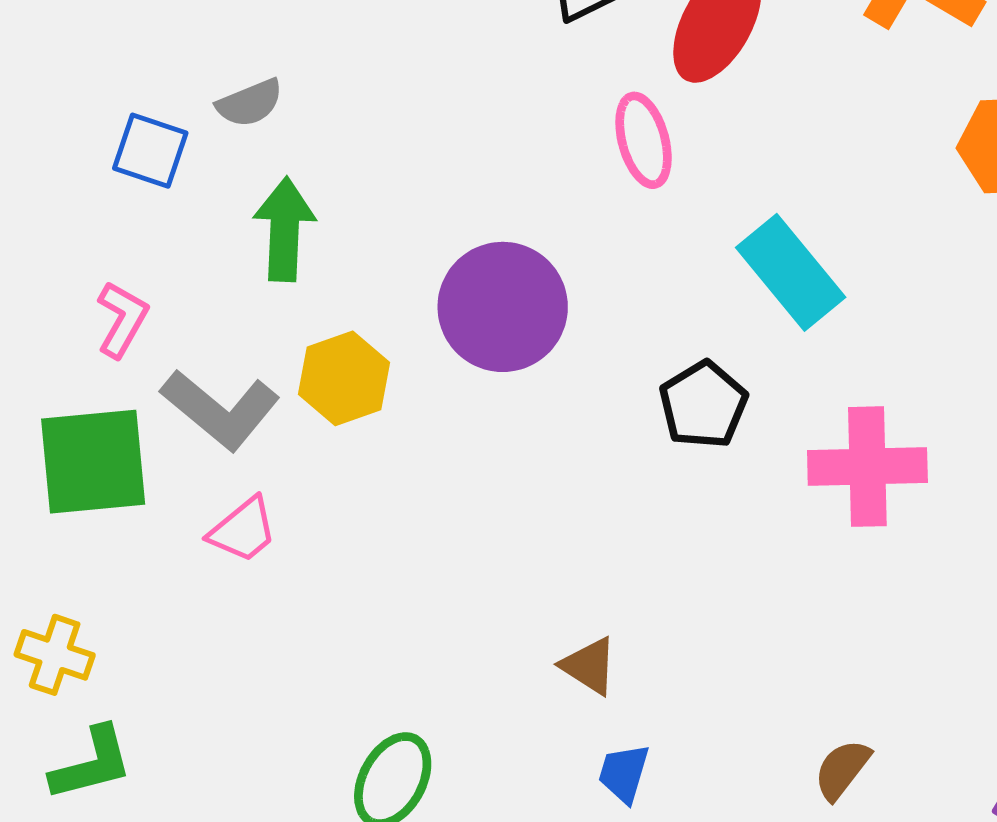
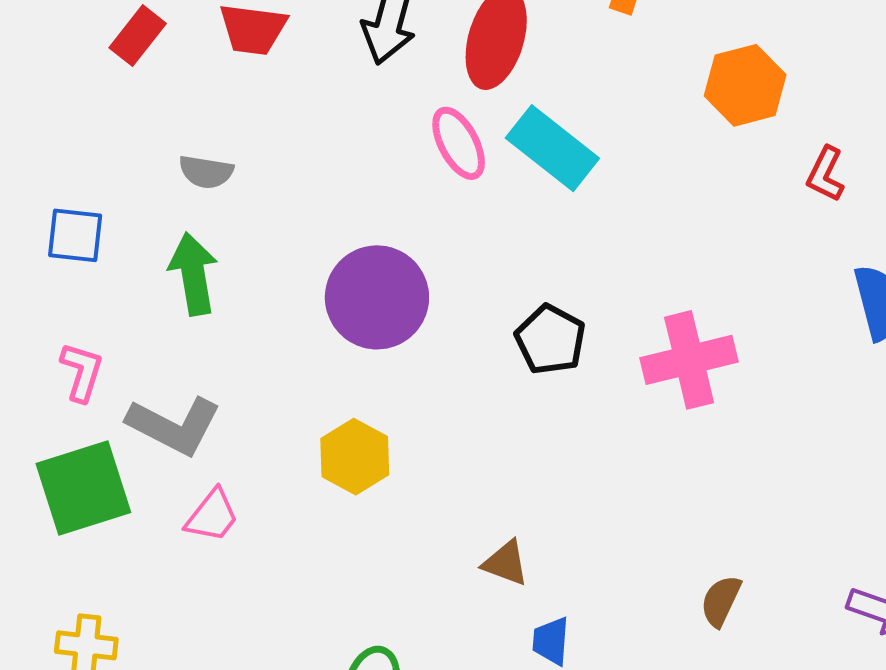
gray semicircle: (250, 103) -> (206, 172), moved, turned 44
cyan rectangle: (791, 272) -> (552, 148), moved
yellow hexagon: (344, 378) -> (355, 457), moved

